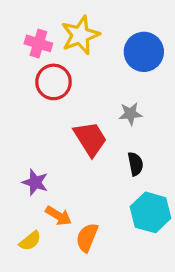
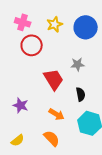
yellow star: (80, 35) -> (55, 24), moved, size x0.7
orange arrow: (59, 216) -> (57, 114), moved
orange semicircle: (87, 237) -> (52, 138), turned 114

